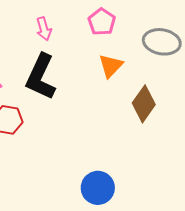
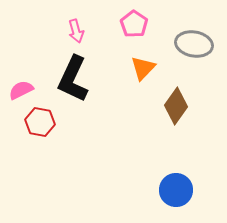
blue circle: (98, 188) -> (176, 190), moved

